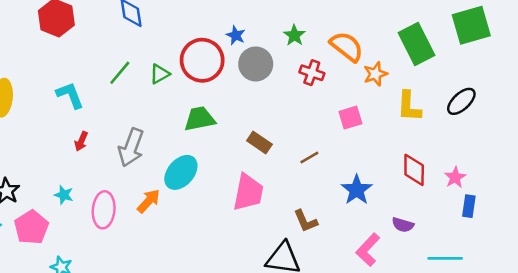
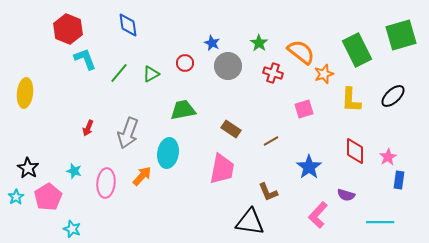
red circle: (202, 60) -> (185, 63), size x0.5
cyan L-shape: (70, 95) -> (85, 59), moved
cyan ellipse: (181, 172) -> (168, 153), turned -32

